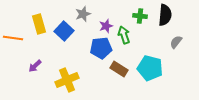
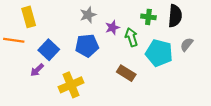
yellow rectangle: (39, 24) -> (29, 17), moved
blue square: (64, 31) -> (49, 50), moved
blue pentagon: (101, 48) -> (87, 46), moved
cyan pentagon: (150, 68) -> (159, 53), moved

